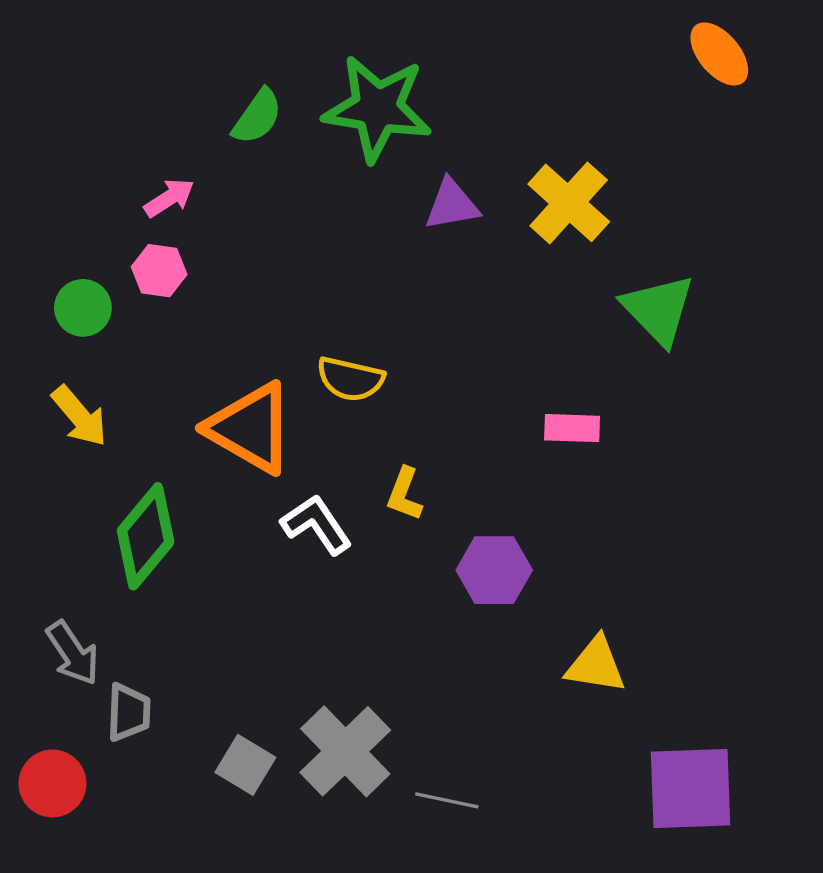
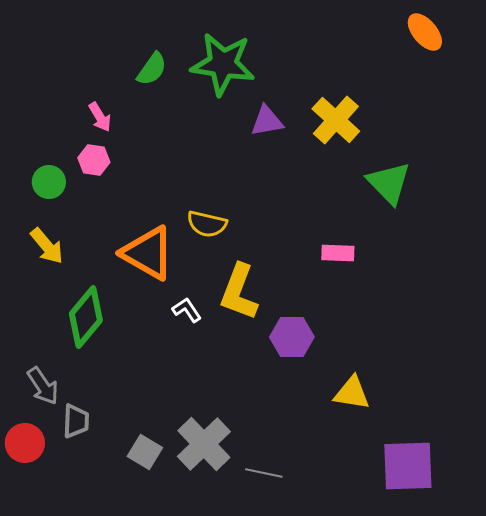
pink arrow: (169, 198) -> (100, 117), turned 92
yellow L-shape: (405, 494) -> (239, 292), size x1.8
white L-shape: (316, 525) -> (187, 310), size x0.7
red circle: (52, 783) -> (25, 443), moved

